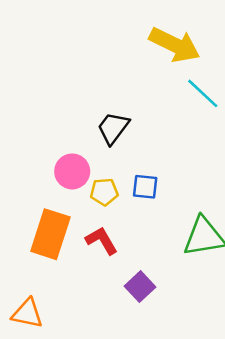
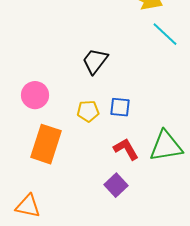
pink circle: (72, 171) -> (35, 95), moved
red L-shape: (102, 241) -> (126, 149), moved

